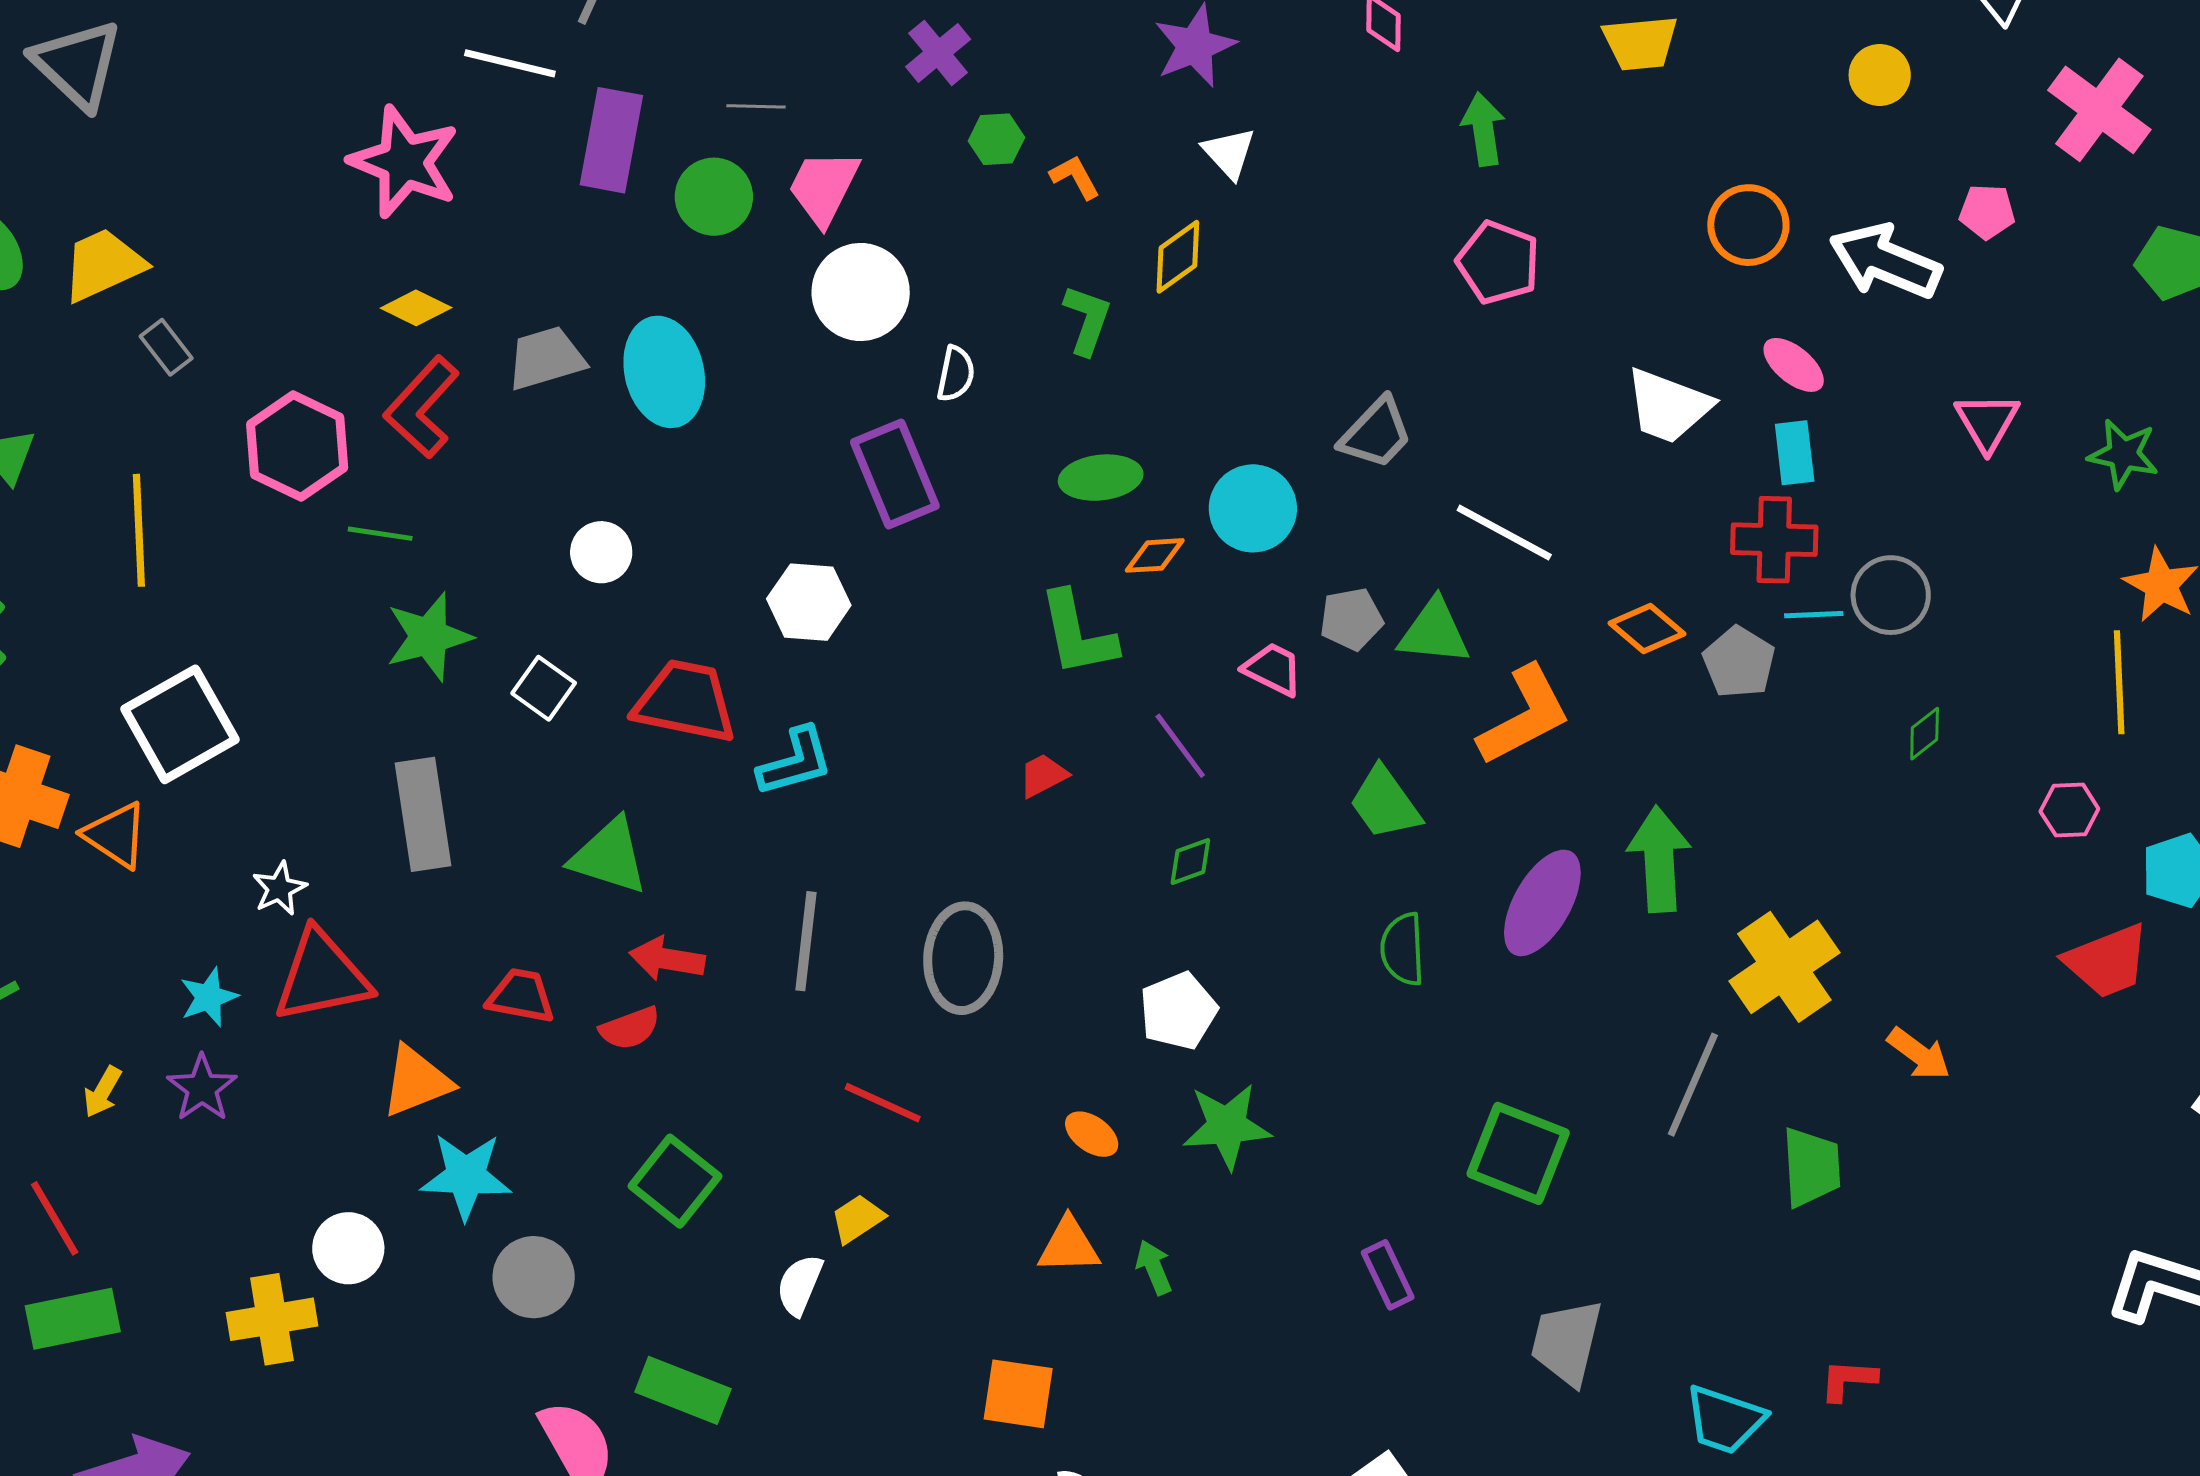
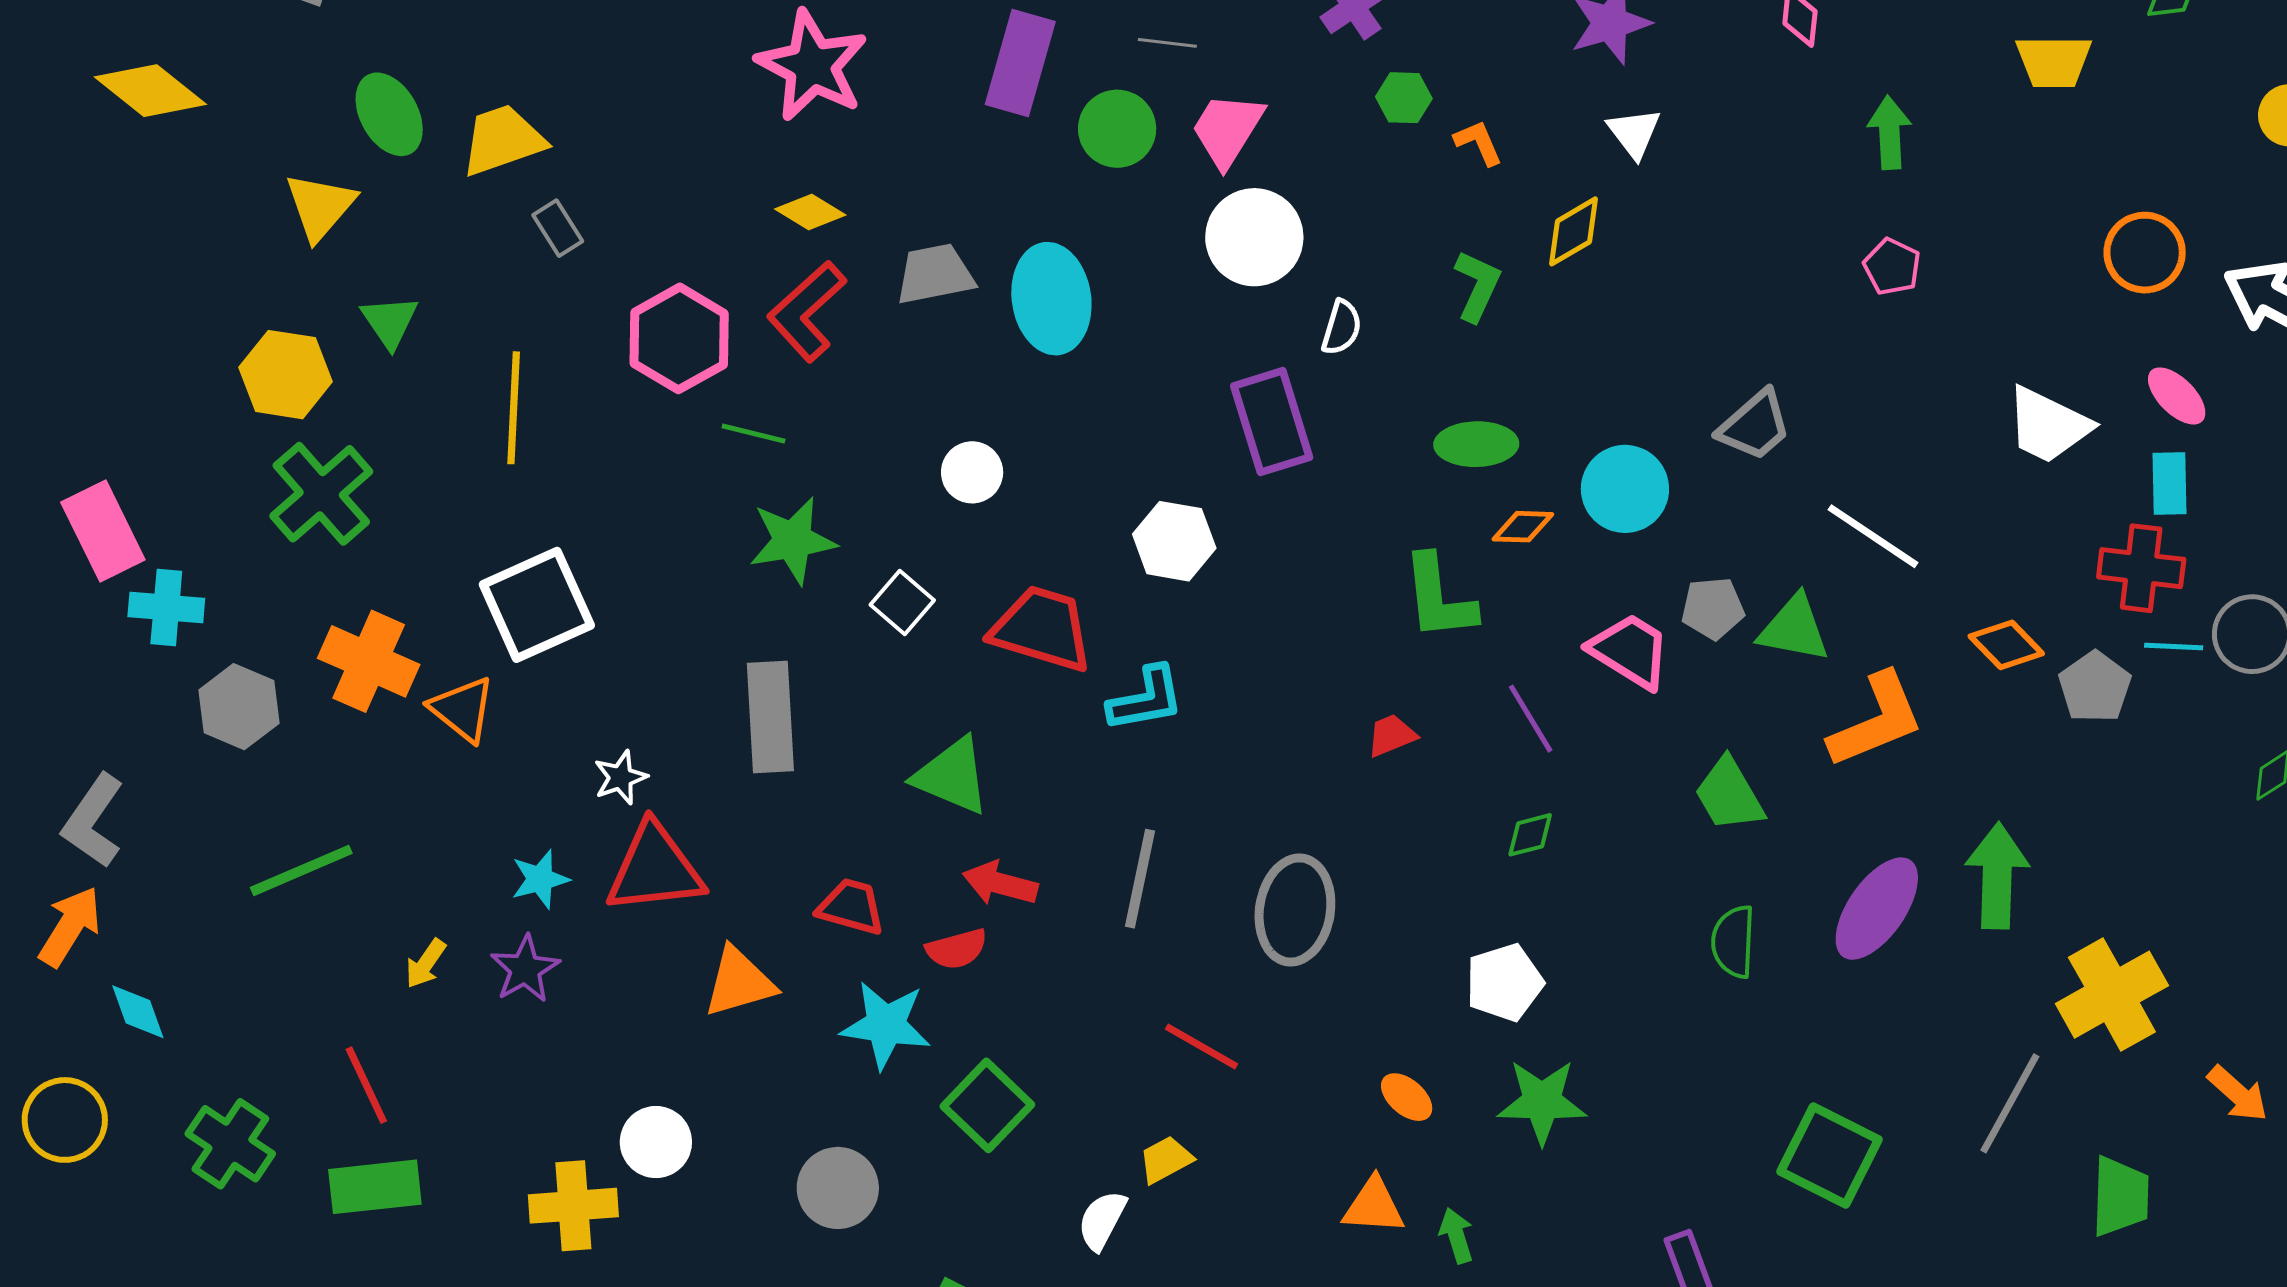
pink pentagon: (1498, 262) -> (1892, 267), size x0.7
pink trapezoid: (1273, 669) -> (1630, 651), size x1.4
cyan star: (466, 1176) -> (886, 1025), moved

